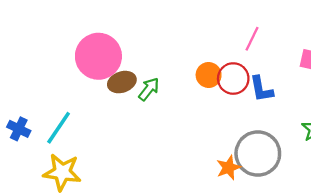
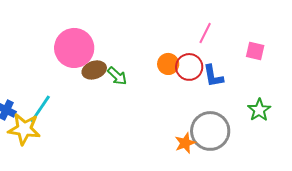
green arrow: (149, 89) -> (117, 76), turned 95
yellow star: (62, 172) -> (24, 129), moved

